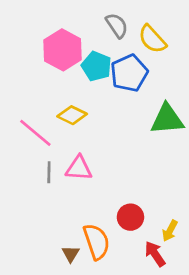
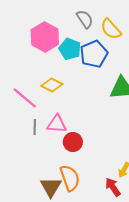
red circle: (130, 217) -> (73, 142), moved
brown triangle: (71, 254) -> (51, 187), size x1.6

